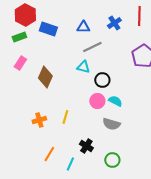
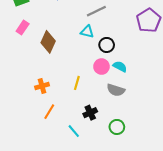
yellow line: (65, 117) -> (77, 83), moved
black cross: (86, 146) -> (90, 113), turned 32
orange line: (49, 154) -> (49, 112), moved
cyan line: (70, 164) -> (74, 131), turned -64

